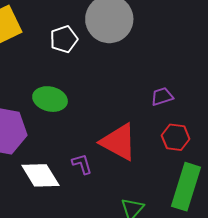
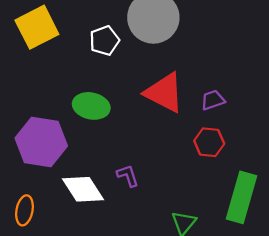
red hexagon: (176, 137) -> (209, 142), moved
red triangle: (119, 142) -> (164, 93), moved

